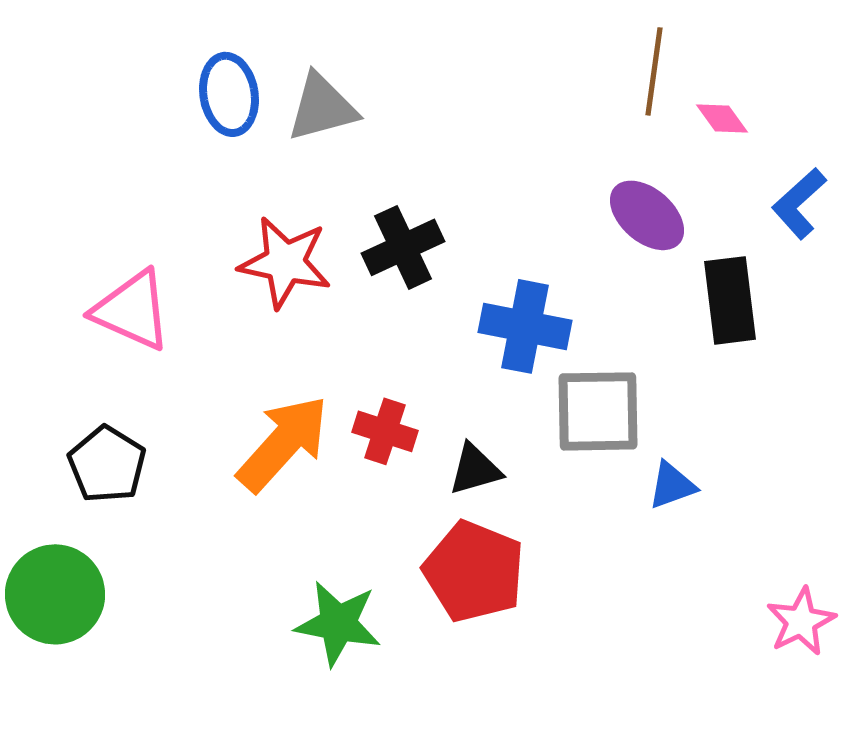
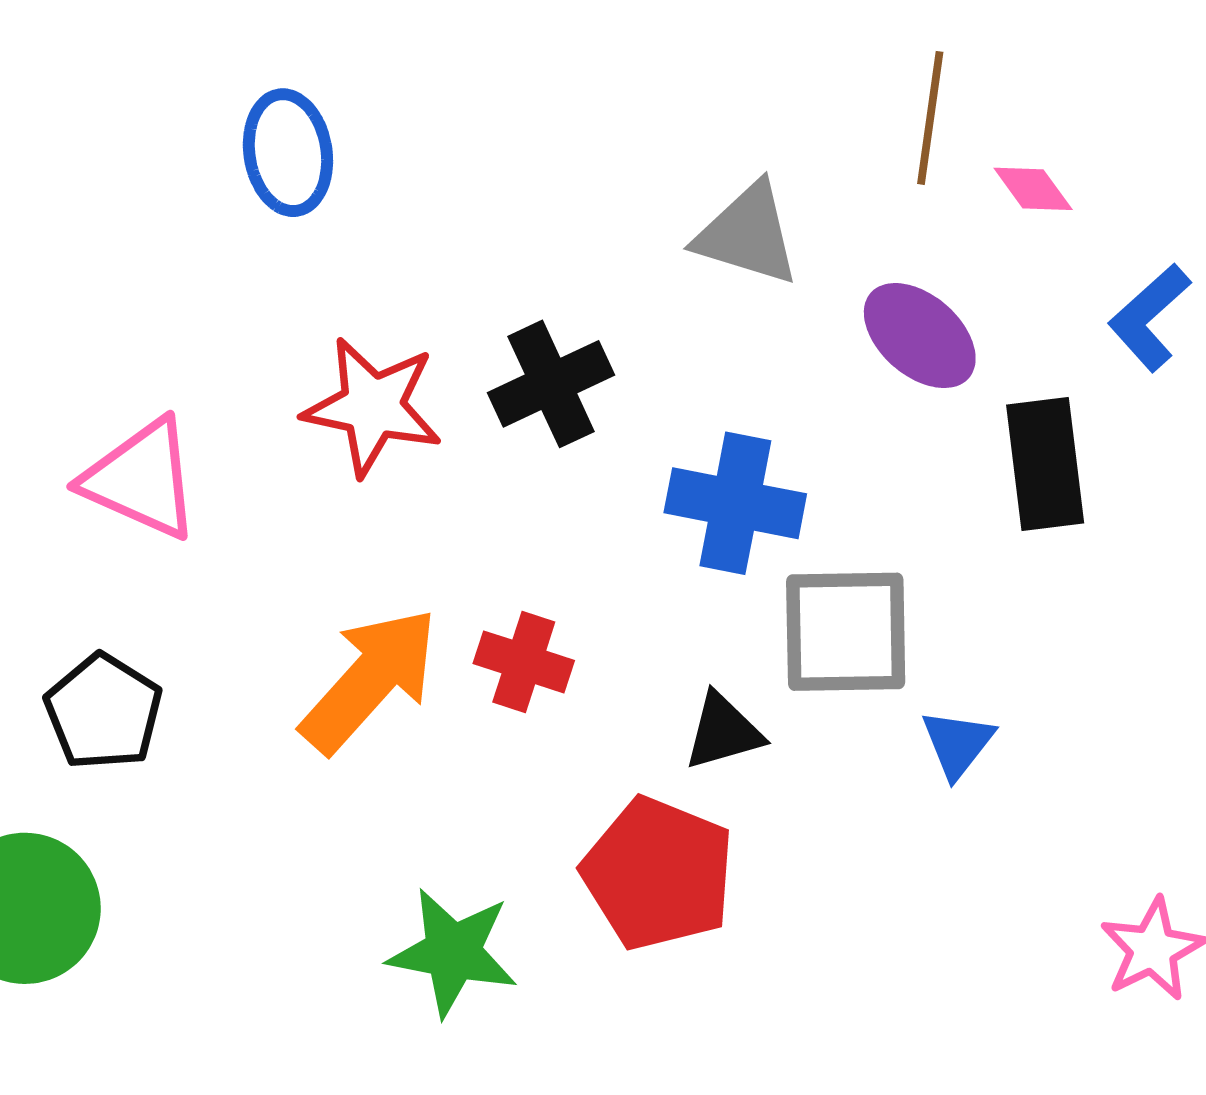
gray triangle: (322, 107) -> (747, 234), moved, turned 32
black triangle: (475, 469) -> (723, 732), moved
blue triangle: (672, 485) -> (958, 744), turned -32

